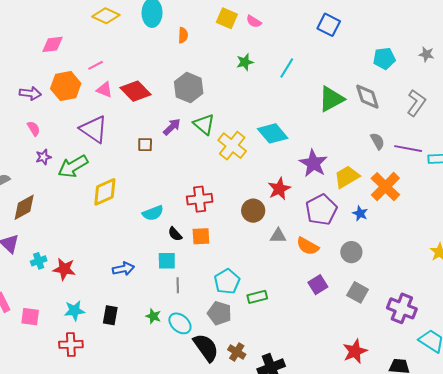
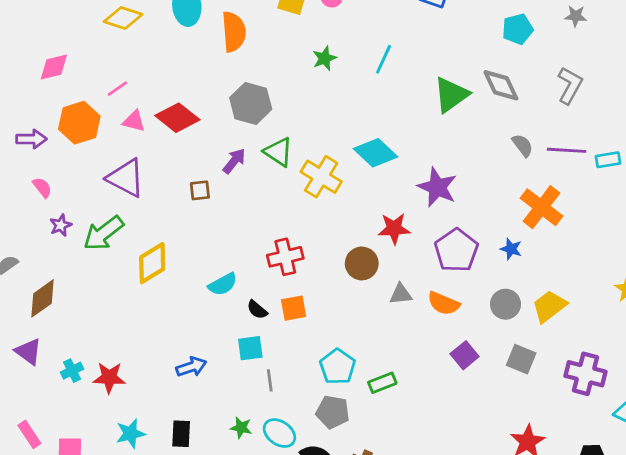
orange semicircle: (183, 35) -> (234, 32), size x1.8
yellow trapezoid: (347, 177) -> (549, 306), moved
red star: (279, 189) -> (394, 229), turned 30

